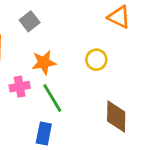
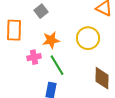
yellow circle: (96, 60) -> (88, 38), size x1.5

